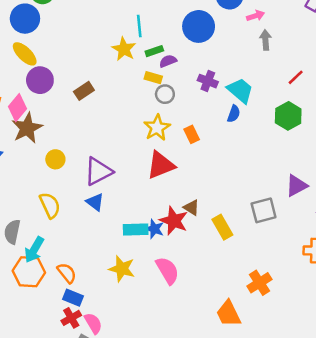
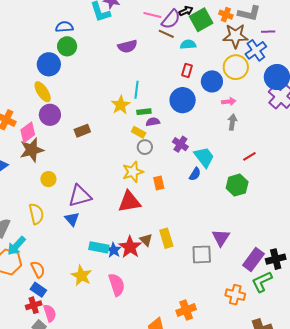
purple triangle: (296, 186) -> (221, 238), moved, turned -42
yellow rectangle: (222, 227) -> (166, 238), moved

